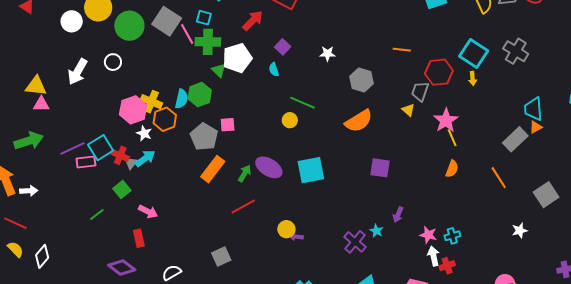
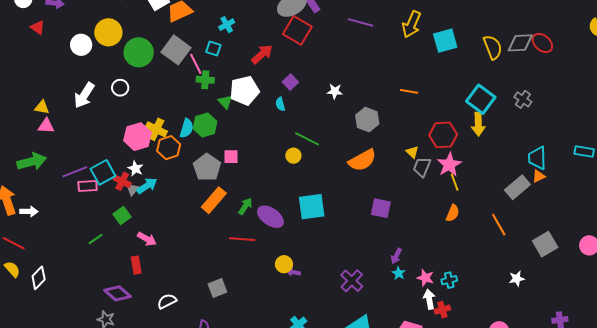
green cross: (208, 42) -> (205, 80), moved, size x0.7
gray cross: (516, 51) -> (523, 99), size x0.7
red hexagon: (439, 72) -> (443, 135), moved
yellow arrow: (473, 78) -> (478, 124), size x1.6
yellow triangle: (36, 86) -> (42, 107), size x0.7
gray trapezoid: (420, 91) -> (422, 167), moved
white star: (144, 133) -> (135, 169), moved
purple ellipse: (269, 167) -> (270, 217), moved
red line: (243, 206) -> (242, 239), turned 30
cyan star: (376, 231) -> (399, 273), moved

